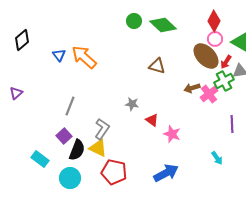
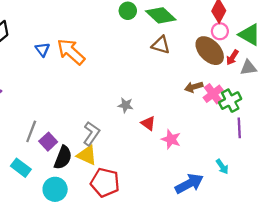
brown triangle: (157, 66) -> (161, 45), moved
green cross: (224, 81) -> (230, 101), moved
gray line: (70, 106) -> (31, 131), moved
blue arrow: (166, 173) -> (189, 184), moved

